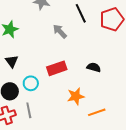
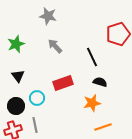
black line: (81, 13) -> (92, 57), moved
gray arrow: (60, 31) -> (55, 46), moved
orange star: (76, 96) -> (92, 103), moved

